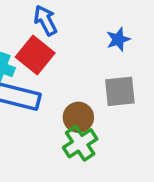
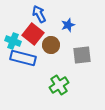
blue star: (118, 39) -> (68, 25), moved
brown circle: (78, 117) -> (51, 45), moved

